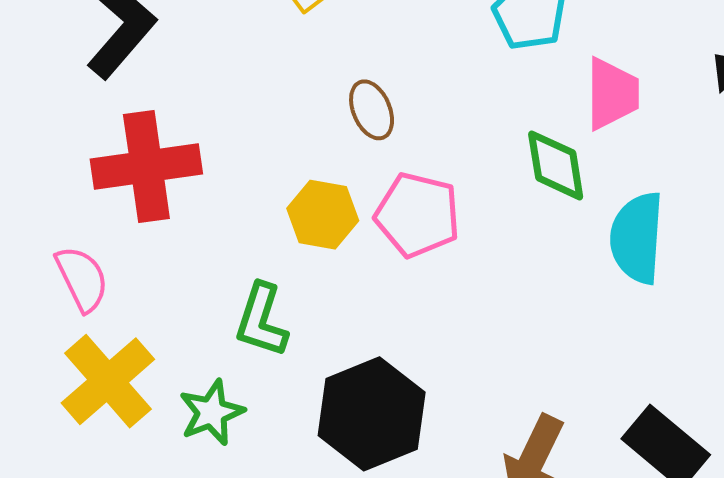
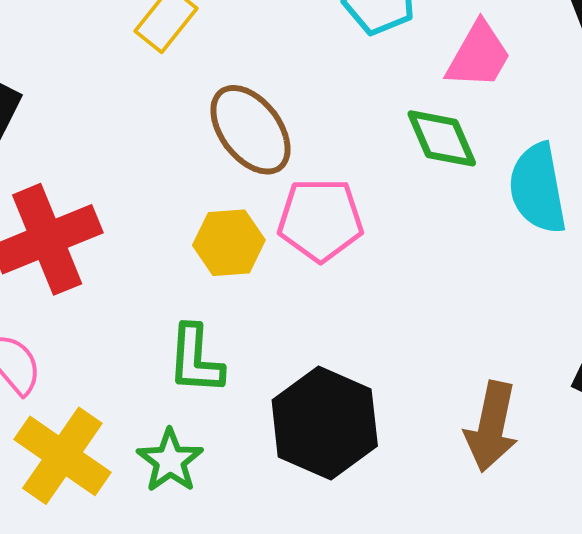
pink trapezoid: (612, 94) -> (479, 55), turned 44
brown ellipse: (372, 110) -> (250, 130), size x1.6

